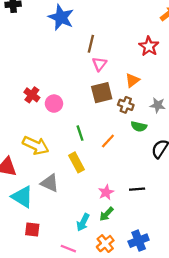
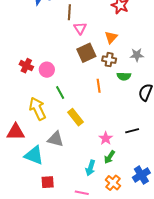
green line: (80, 133) -> (60, 92), moved
orange line: (108, 141) -> (99, 86), moved, turned -40
yellow arrow: (36, 145) -> (38, 109), turned -130

